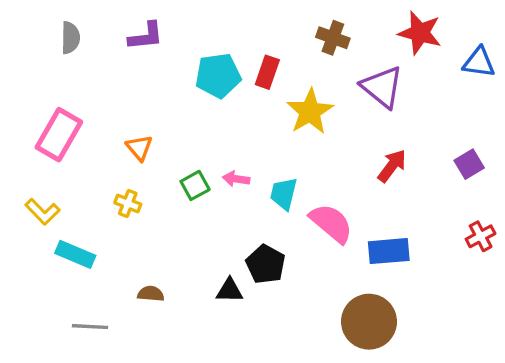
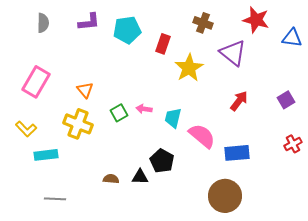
cyan pentagon: (218, 75) -> (127, 30), moved
yellow cross: (128, 203) -> (78, 124), size x1.8
cyan rectangle: (75, 254) -> (46, 155), turned -30
brown semicircle: (151, 294) -> (111, 179), moved

